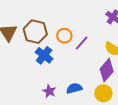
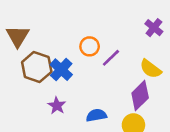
brown hexagon: (35, 32) -> (37, 67), moved
purple star: (49, 91) -> (57, 106), moved

